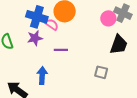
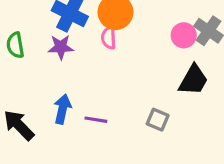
pink semicircle: (52, 24) -> (109, 38), moved, turned -136
purple line: (61, 50) -> (96, 120), moved

